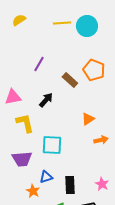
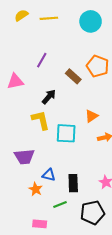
yellow line: (62, 23) -> (49, 18), moved
pink triangle: (13, 97) -> (15, 81), moved
yellow L-shape: (25, 123) -> (41, 120), moved
cyan square: (52, 145) -> (66, 133), moved
blue triangle: (46, 177) -> (49, 175), turned 32

